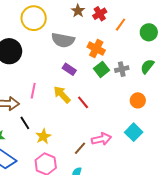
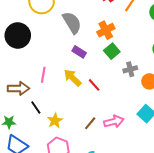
gray semicircle: (63, 40) -> (72, 23), turned -130
orange cross: (96, 49) -> (106, 30), turned 36
gray cross: (122, 69) -> (130, 69), moved
brown line: (80, 148) -> (90, 123), moved

